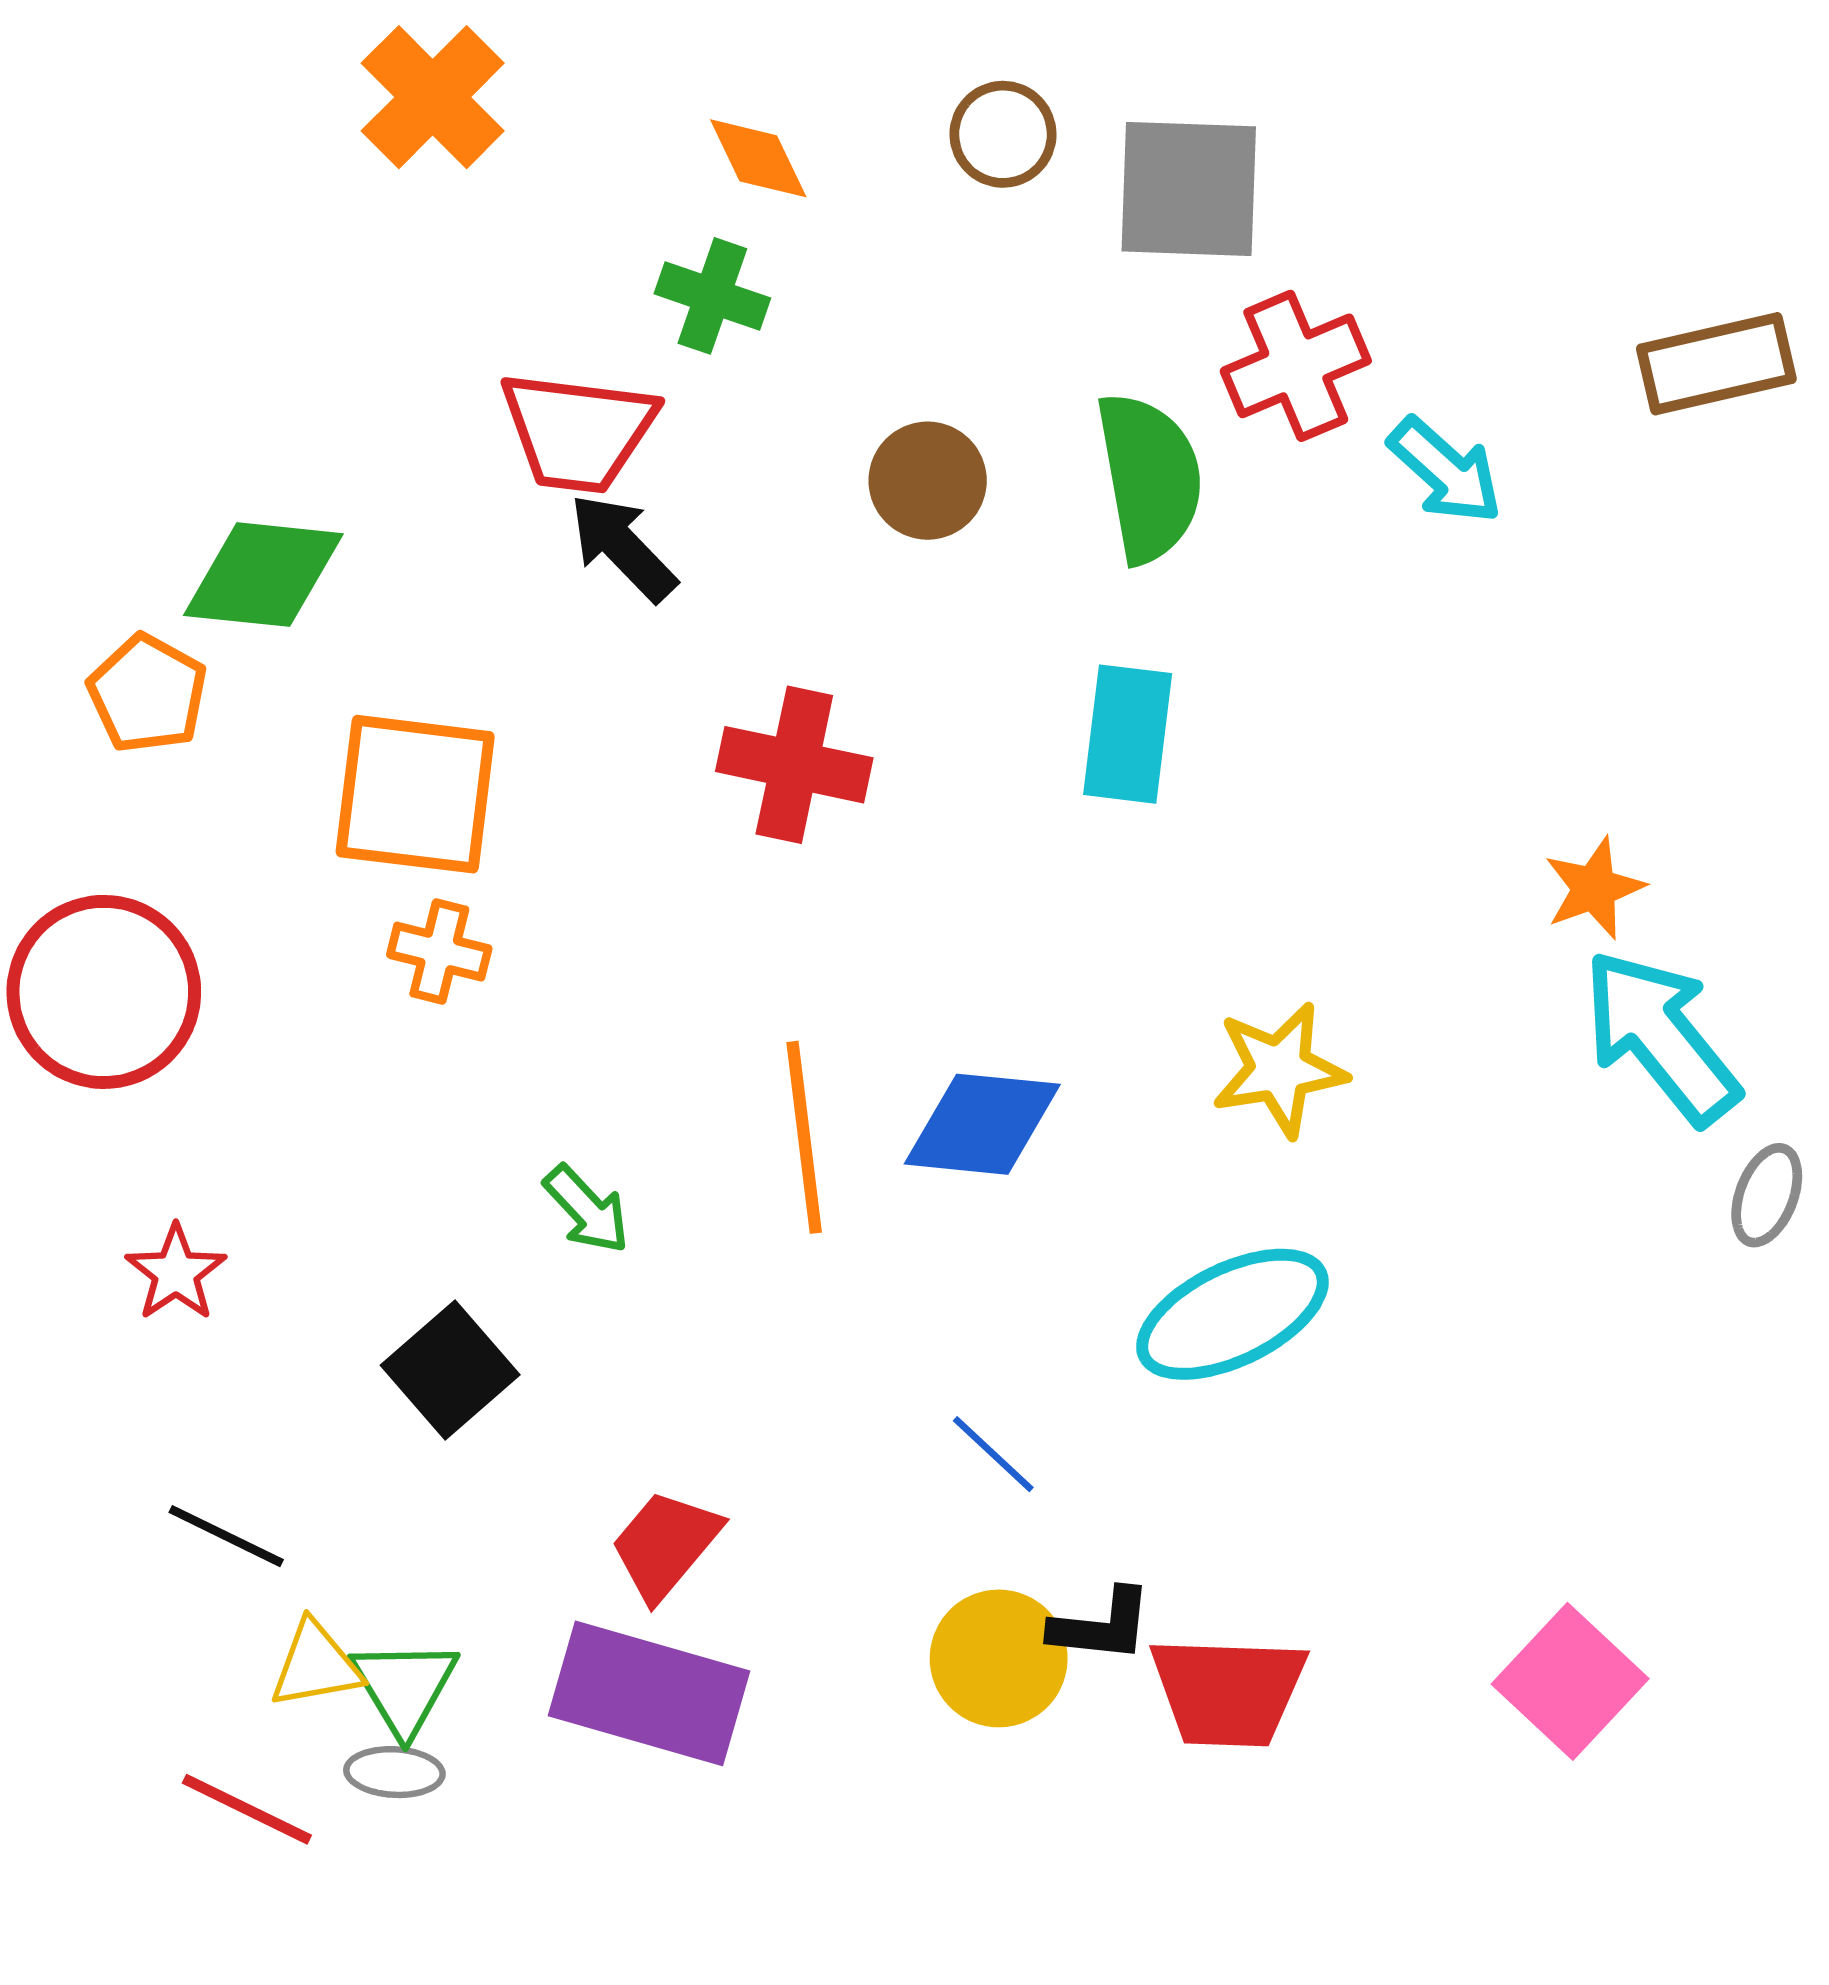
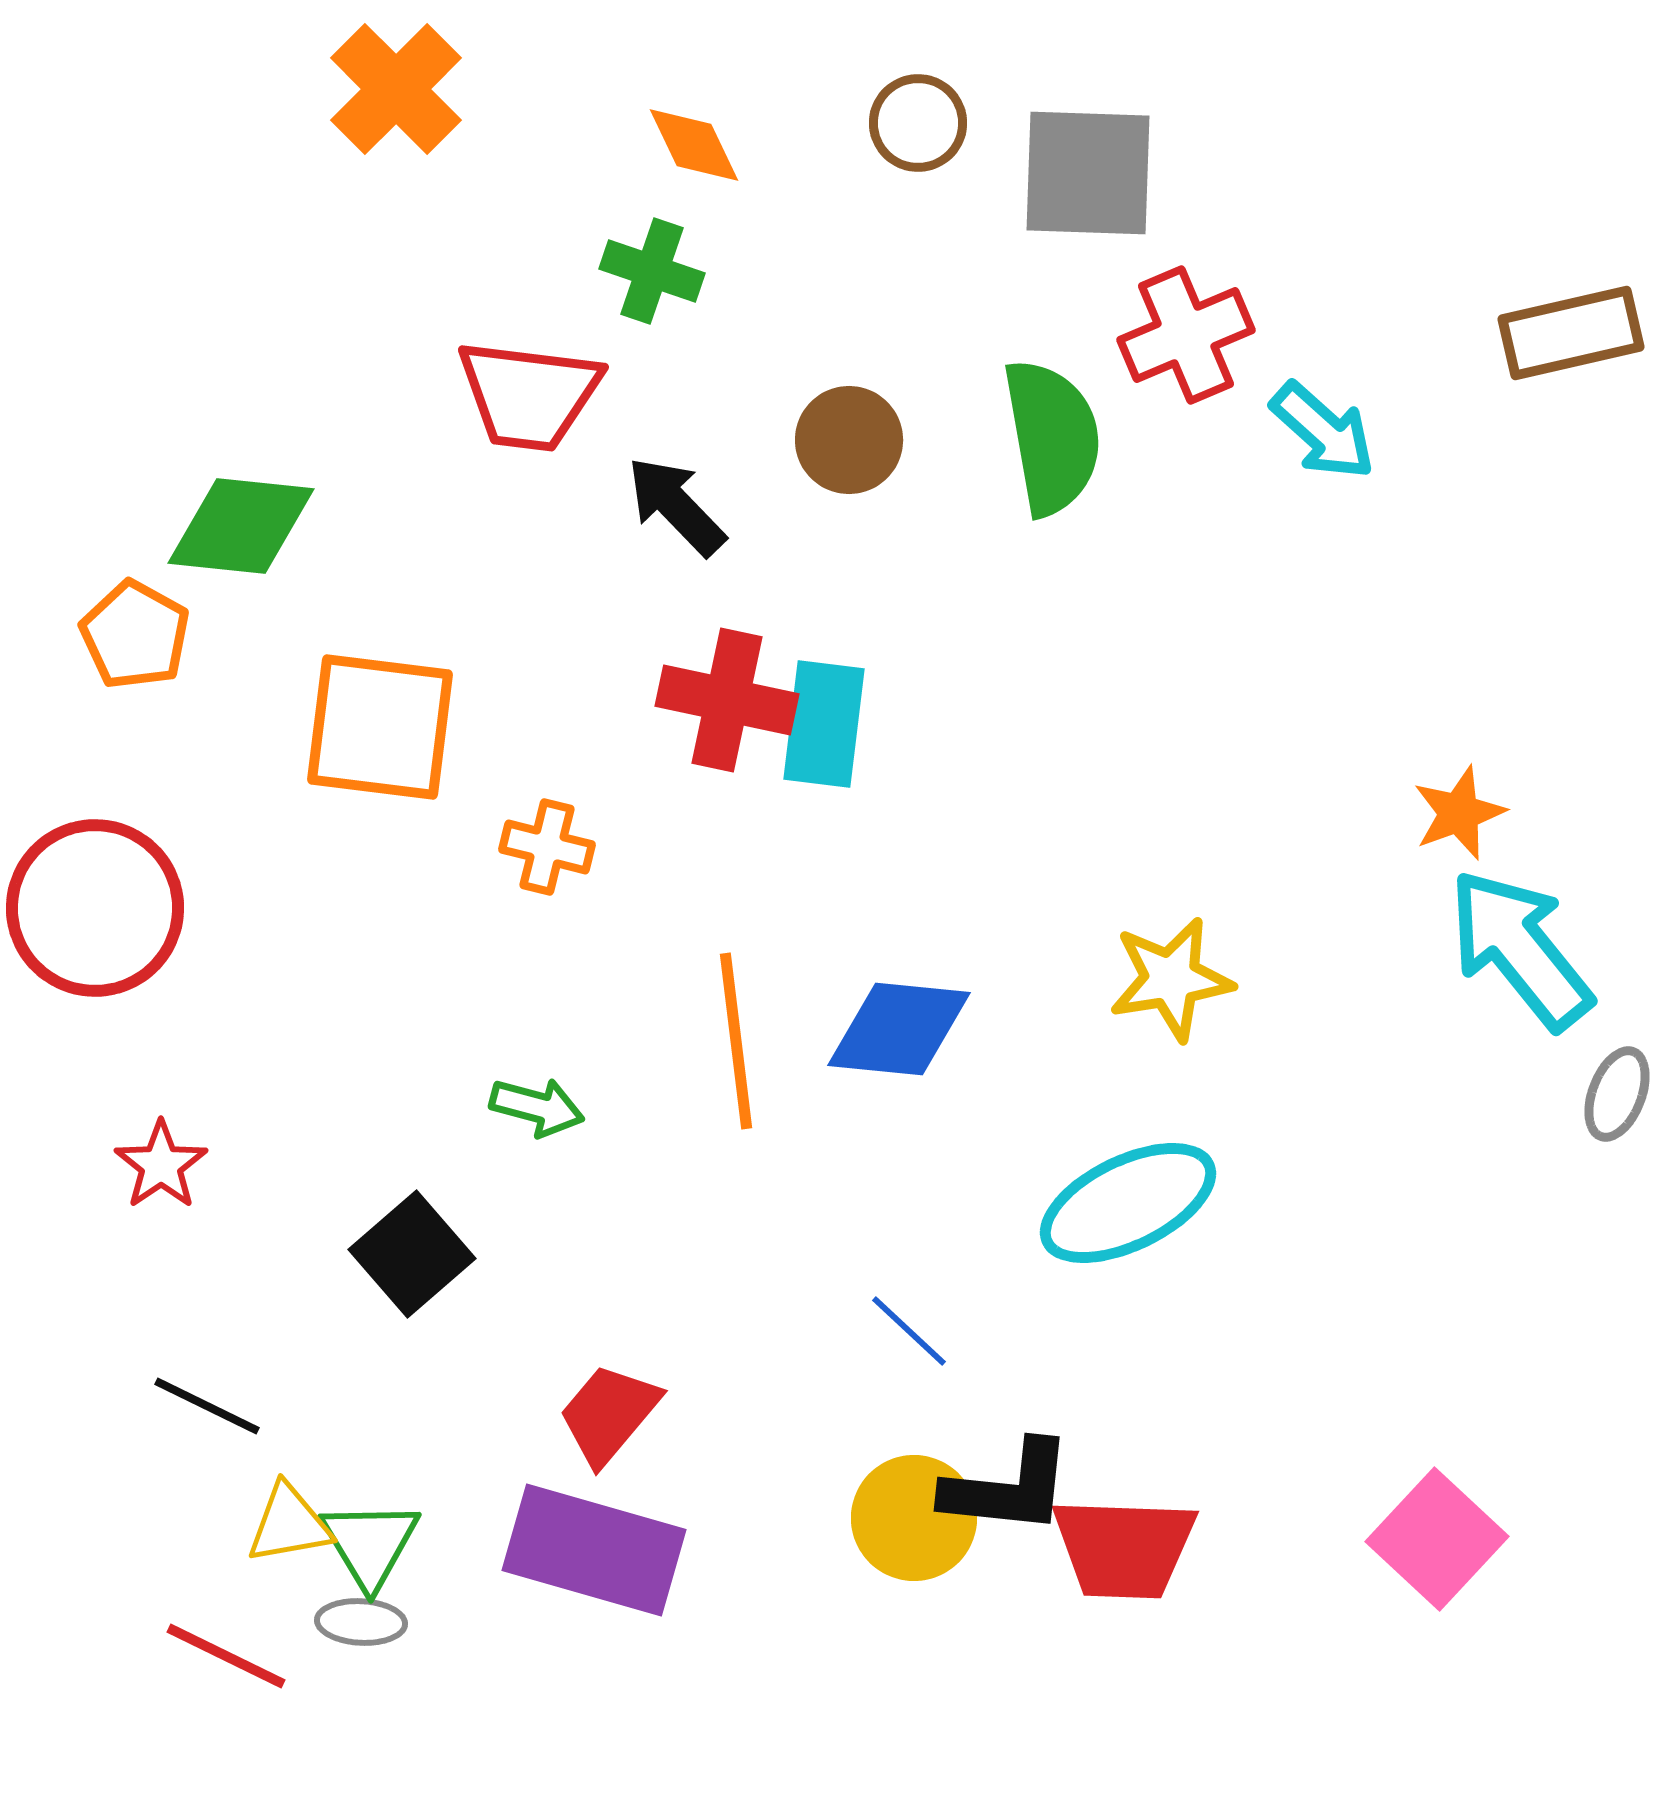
black arrow: (623, 547) -> (676, 506), moved
cyan rectangle: (1128, 734) -> (824, 724), moved
orange cross: (439, 952) -> (547, 847), moved
green arrow: (587, 1209) -> (537, 1107), turned -32
black L-shape: (1101, 1626) -> (1008, 1488), size x1.4

